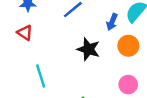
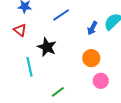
orange circle: (128, 46) -> (91, 58), moved
black star: (88, 49) -> (47, 47), moved

